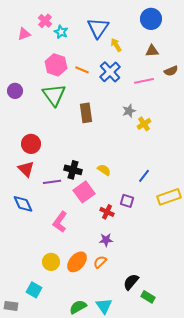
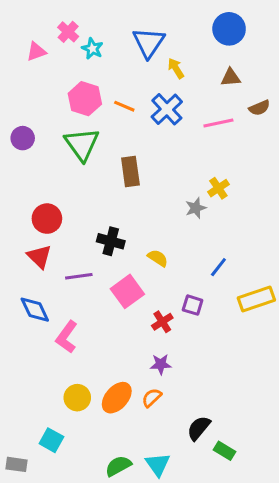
gray star: (129, 111) -> (196, 208), moved
black cross: (73, 170) -> (111, 241), moved
red cross: (107, 212) -> (162, 322), turned 32
pink L-shape: (60, 222) -> (67, 337), moved

